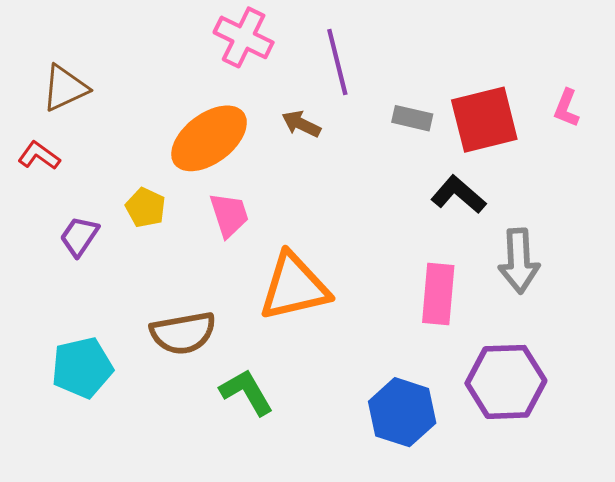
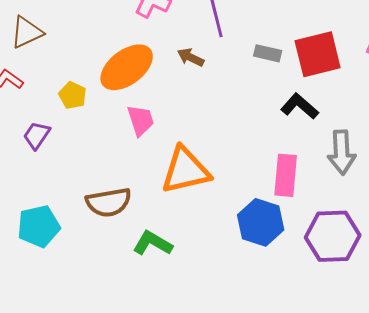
yellow pentagon: (146, 208) -> (73, 95), moved
green L-shape: (246, 392) -> (153, 243), turned -30
blue hexagon: (402, 412) -> (261, 222), moved

